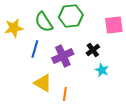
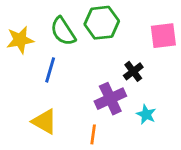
purple cross: (63, 56) -> (110, 99), moved
cyan star: (102, 70) -> (146, 114), moved
yellow triangle: (43, 83) -> (44, 122), moved

